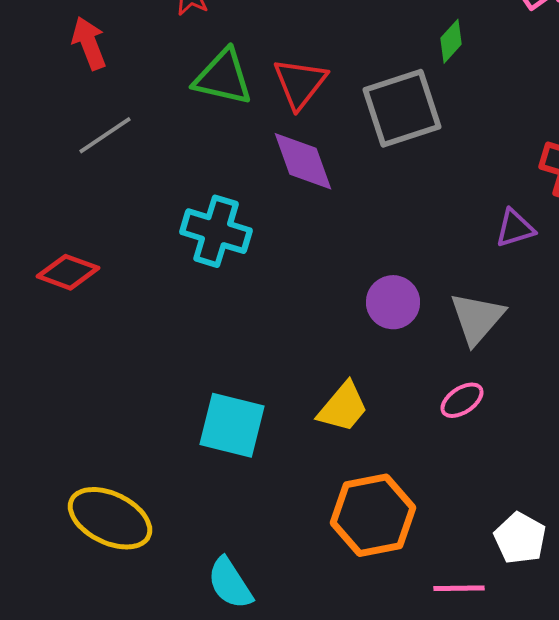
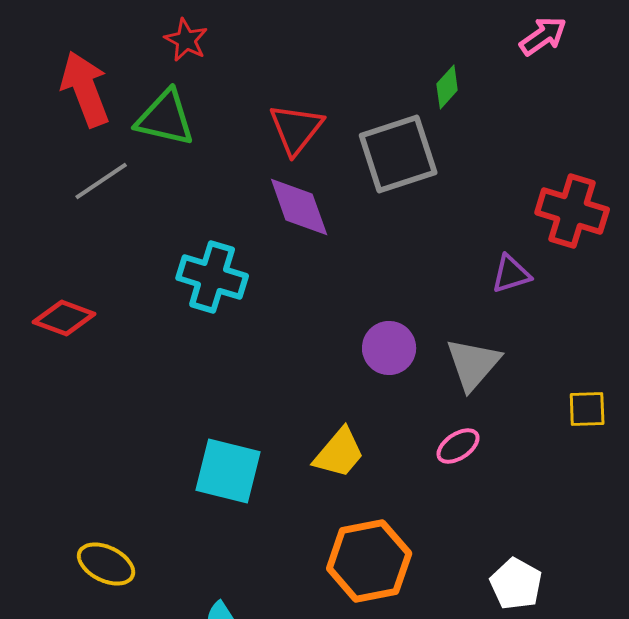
red arrow: (89, 43) -> (85, 89), size x1.4
green triangle: (223, 77) -> (165, 118), moved
yellow ellipse: (110, 518) -> (106, 564), size x0.7

